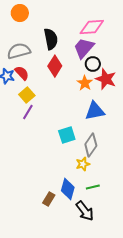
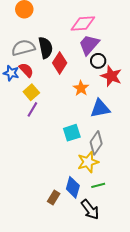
pink diamond: (92, 27) -> (83, 23), moved
black semicircle: (51, 39) -> (46, 48), moved
orange star: (85, 83) -> (81, 88), moved
yellow star: (83, 164) -> (88, 162), size x1.5

